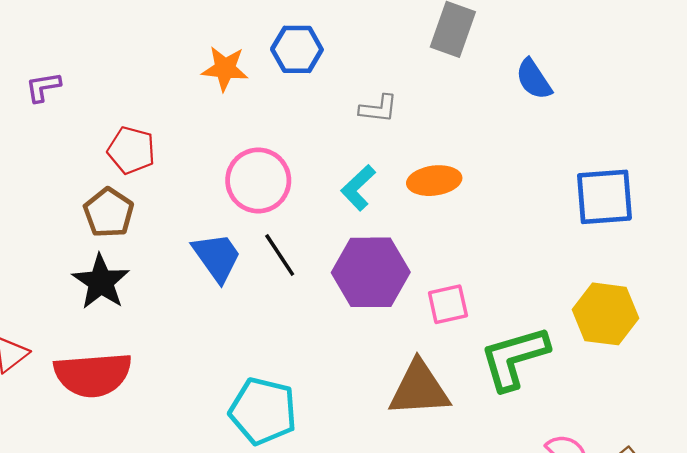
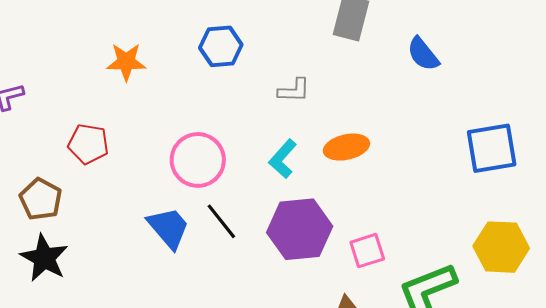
orange star: (225, 69) -> (126, 62), moved
brown pentagon: (109, 213) -> (41, 199), moved
black star: (101, 282) -> (44, 258), moved

